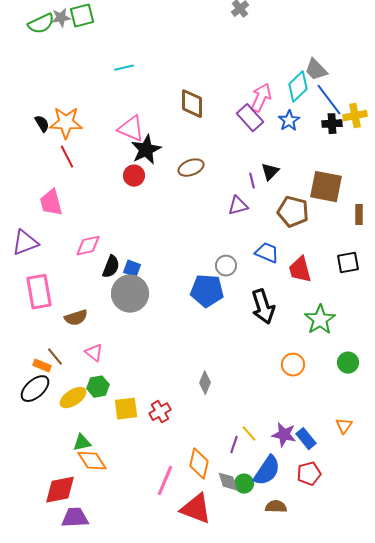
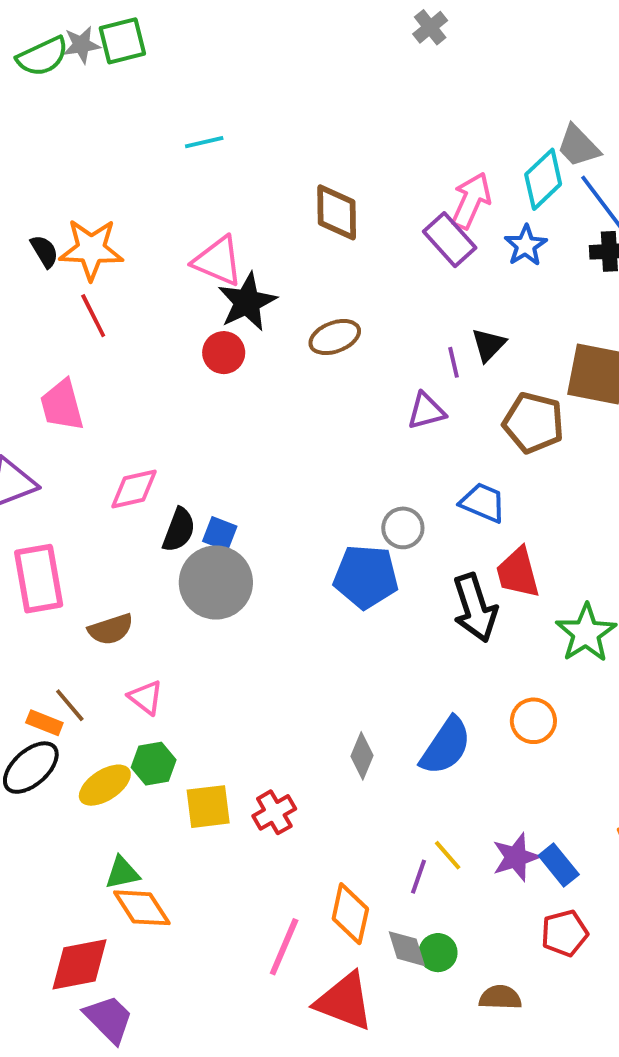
red trapezoid: (300, 270) -> (518, 573), moved
purple star: (284, 435) -> (516, 857), turned -30
blue semicircle: (267, 471) -> (446, 746), moved
purple trapezoid: (75, 518) -> (109, 1019), turned 48

